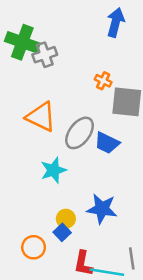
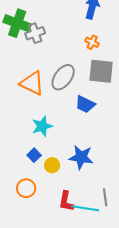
orange cross: (103, 81) -> (92, 42), moved
gray ellipse: (80, 133) -> (63, 77), moved
blue square: (62, 232) -> (34, 155), moved

